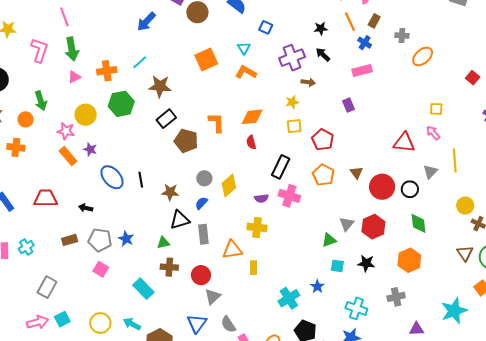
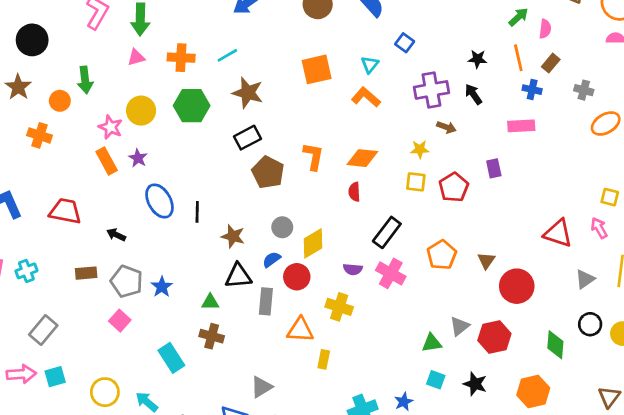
blue cross: (365, 43) -> (532, 90), turned -32
red pentagon: (323, 140) -> (454, 187), moved
black circle: (410, 189) -> (590, 324), moved
red circle: (201, 275) -> (297, 277), moved

